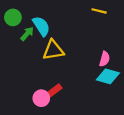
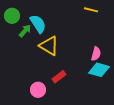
yellow triangle: (53, 50) -> (49, 46), turned 40
red rectangle: (54, 91) -> (59, 77), moved

